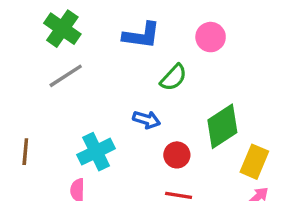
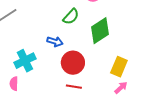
green diamond: (222, 126) -> (100, 31), moved
red circle: (177, 155) -> (73, 63), size x1.5

